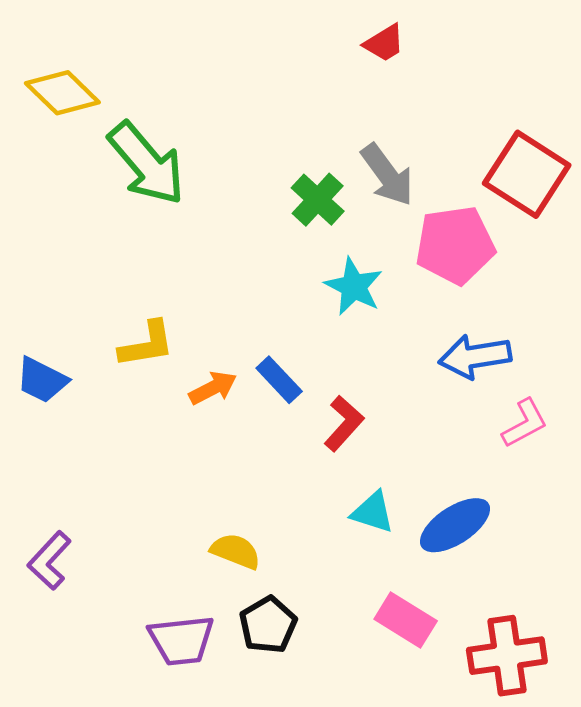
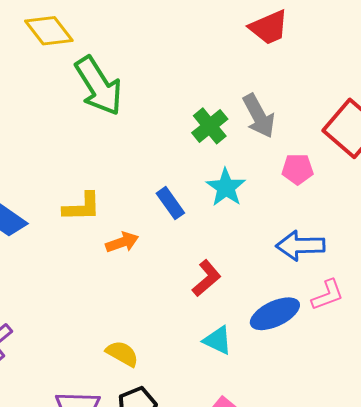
red trapezoid: (384, 43) -> (269, 27), size x1.4
pink pentagon: (455, 245) -> (298, 169), size x0.6
blue rectangle: (279, 380) -> (170, 203), moved
blue ellipse: (455, 525) -> (275, 314), moved

